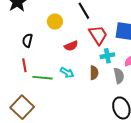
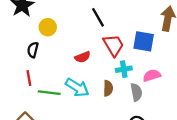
yellow circle: (55, 22) -> (48, 27), moved
cyan arrow: (67, 73) -> (77, 87), size x1.5

